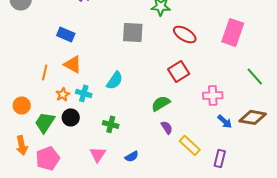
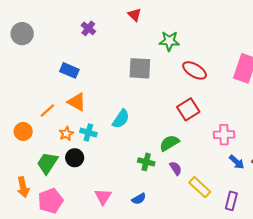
orange line: (45, 72) -> (47, 110), turned 35
orange circle: (22, 105) -> (23, 131), moved
green cross: (111, 124) -> (146, 162), moved

